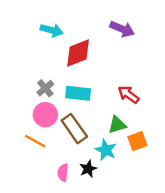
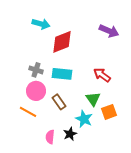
purple arrow: (122, 29) -> (109, 31), moved
gray cross: (45, 88) -> (36, 70), turned -32
green triangle: (117, 125) -> (93, 99), turned -49
brown rectangle: (74, 129) -> (59, 102), size x0.7

